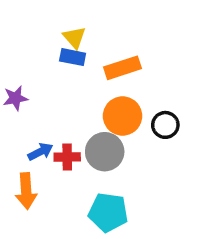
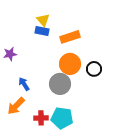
blue arrow: (40, 152) -> (24, 84), turned -96
red cross: (67, 157) -> (41, 118), moved
orange arrow: (26, 191) -> (16, 106), turned 48

